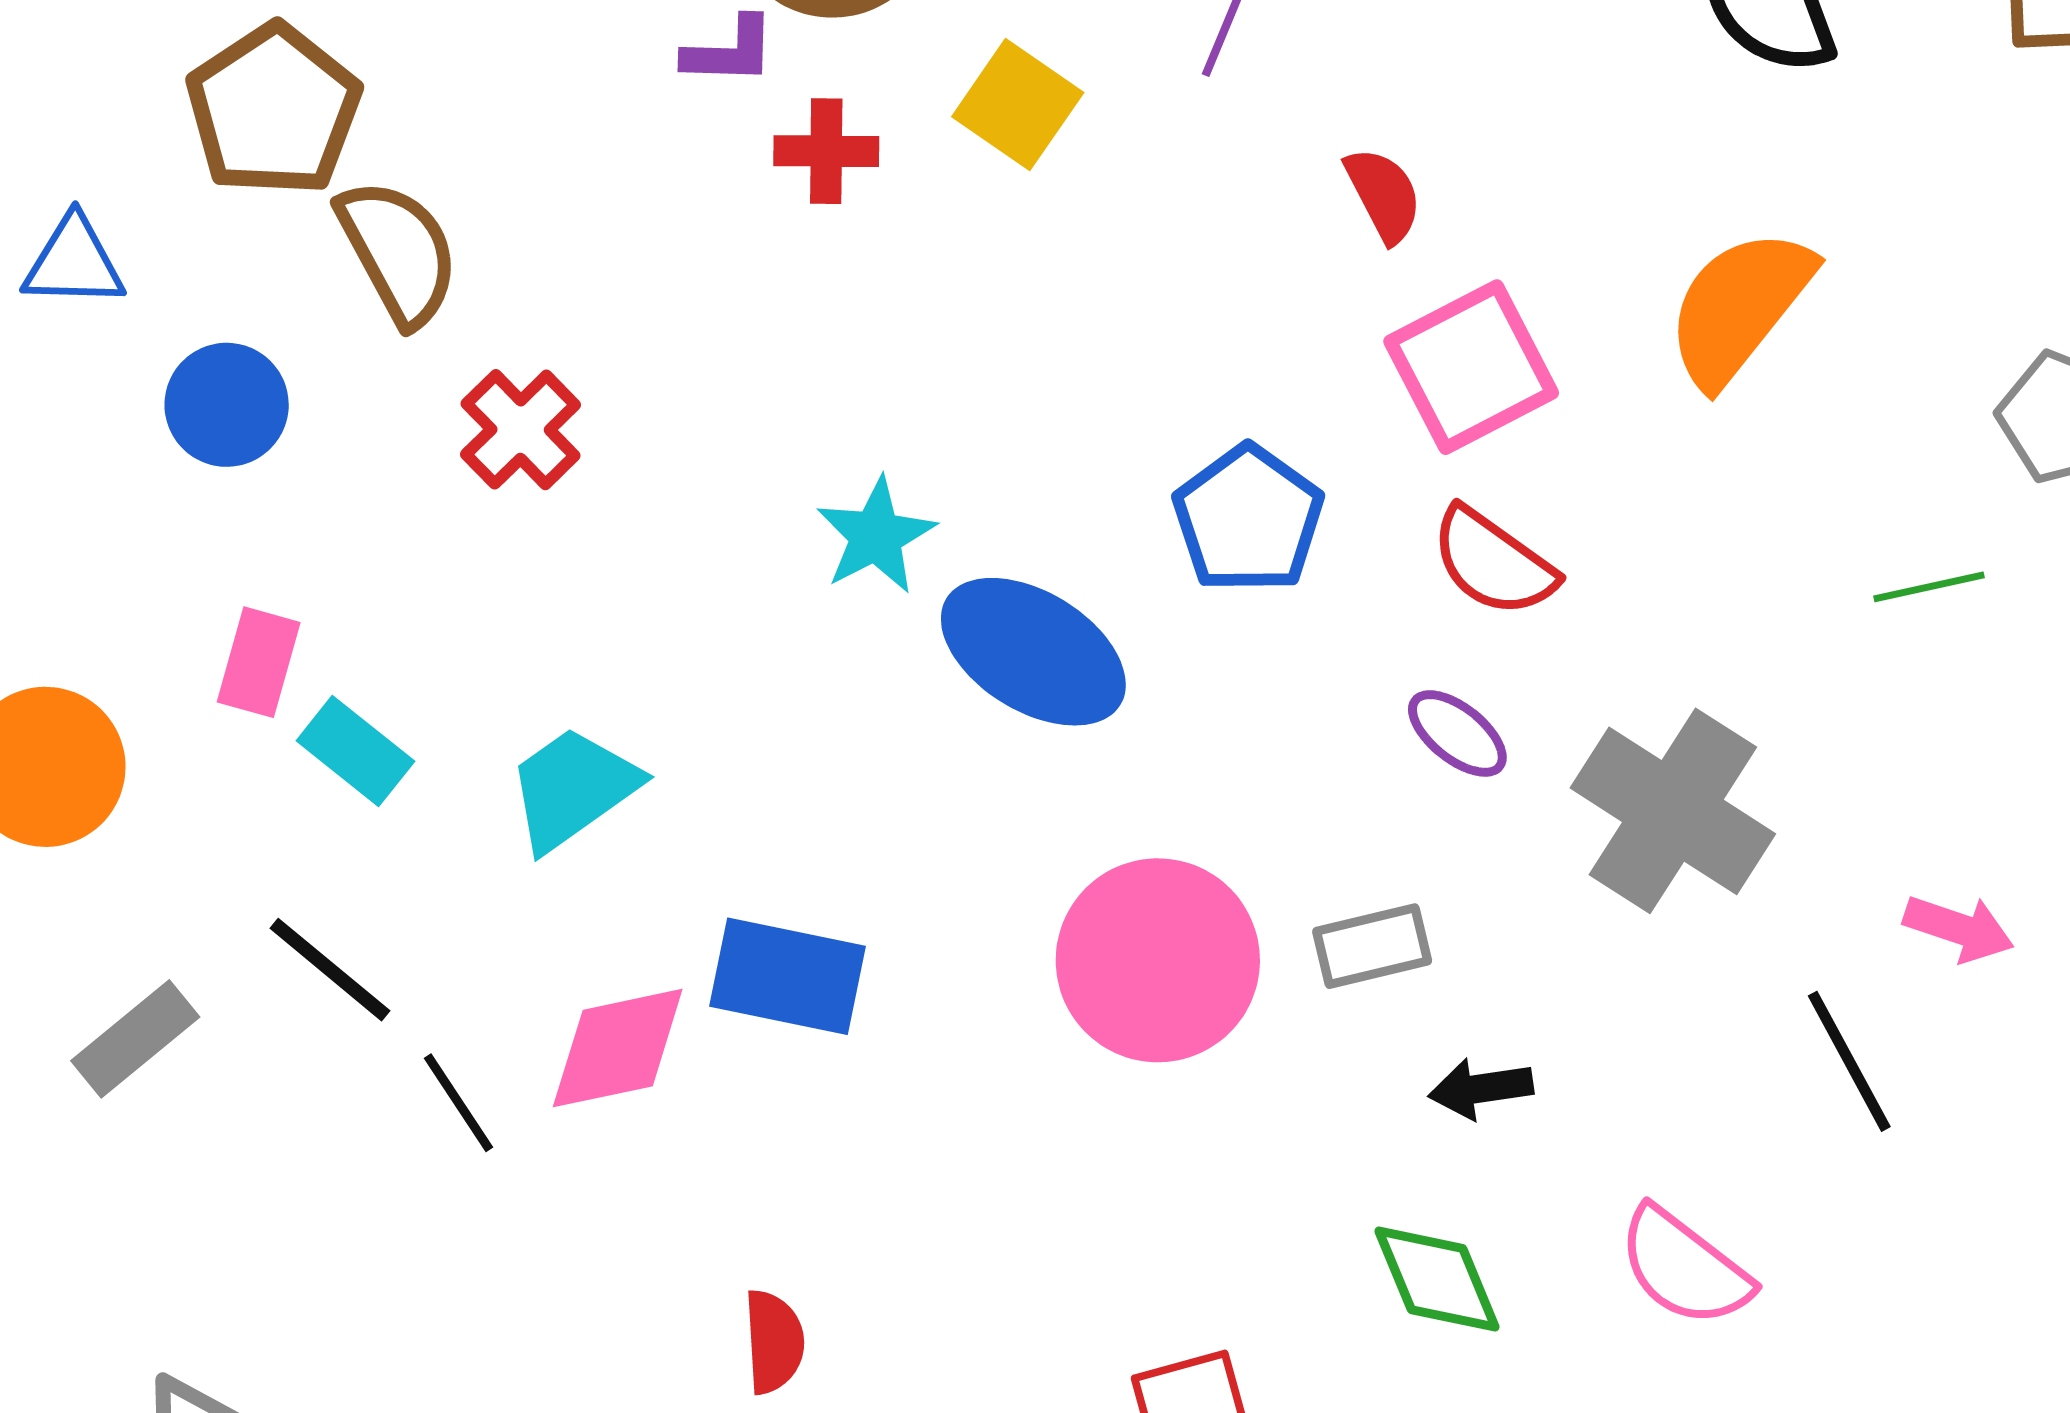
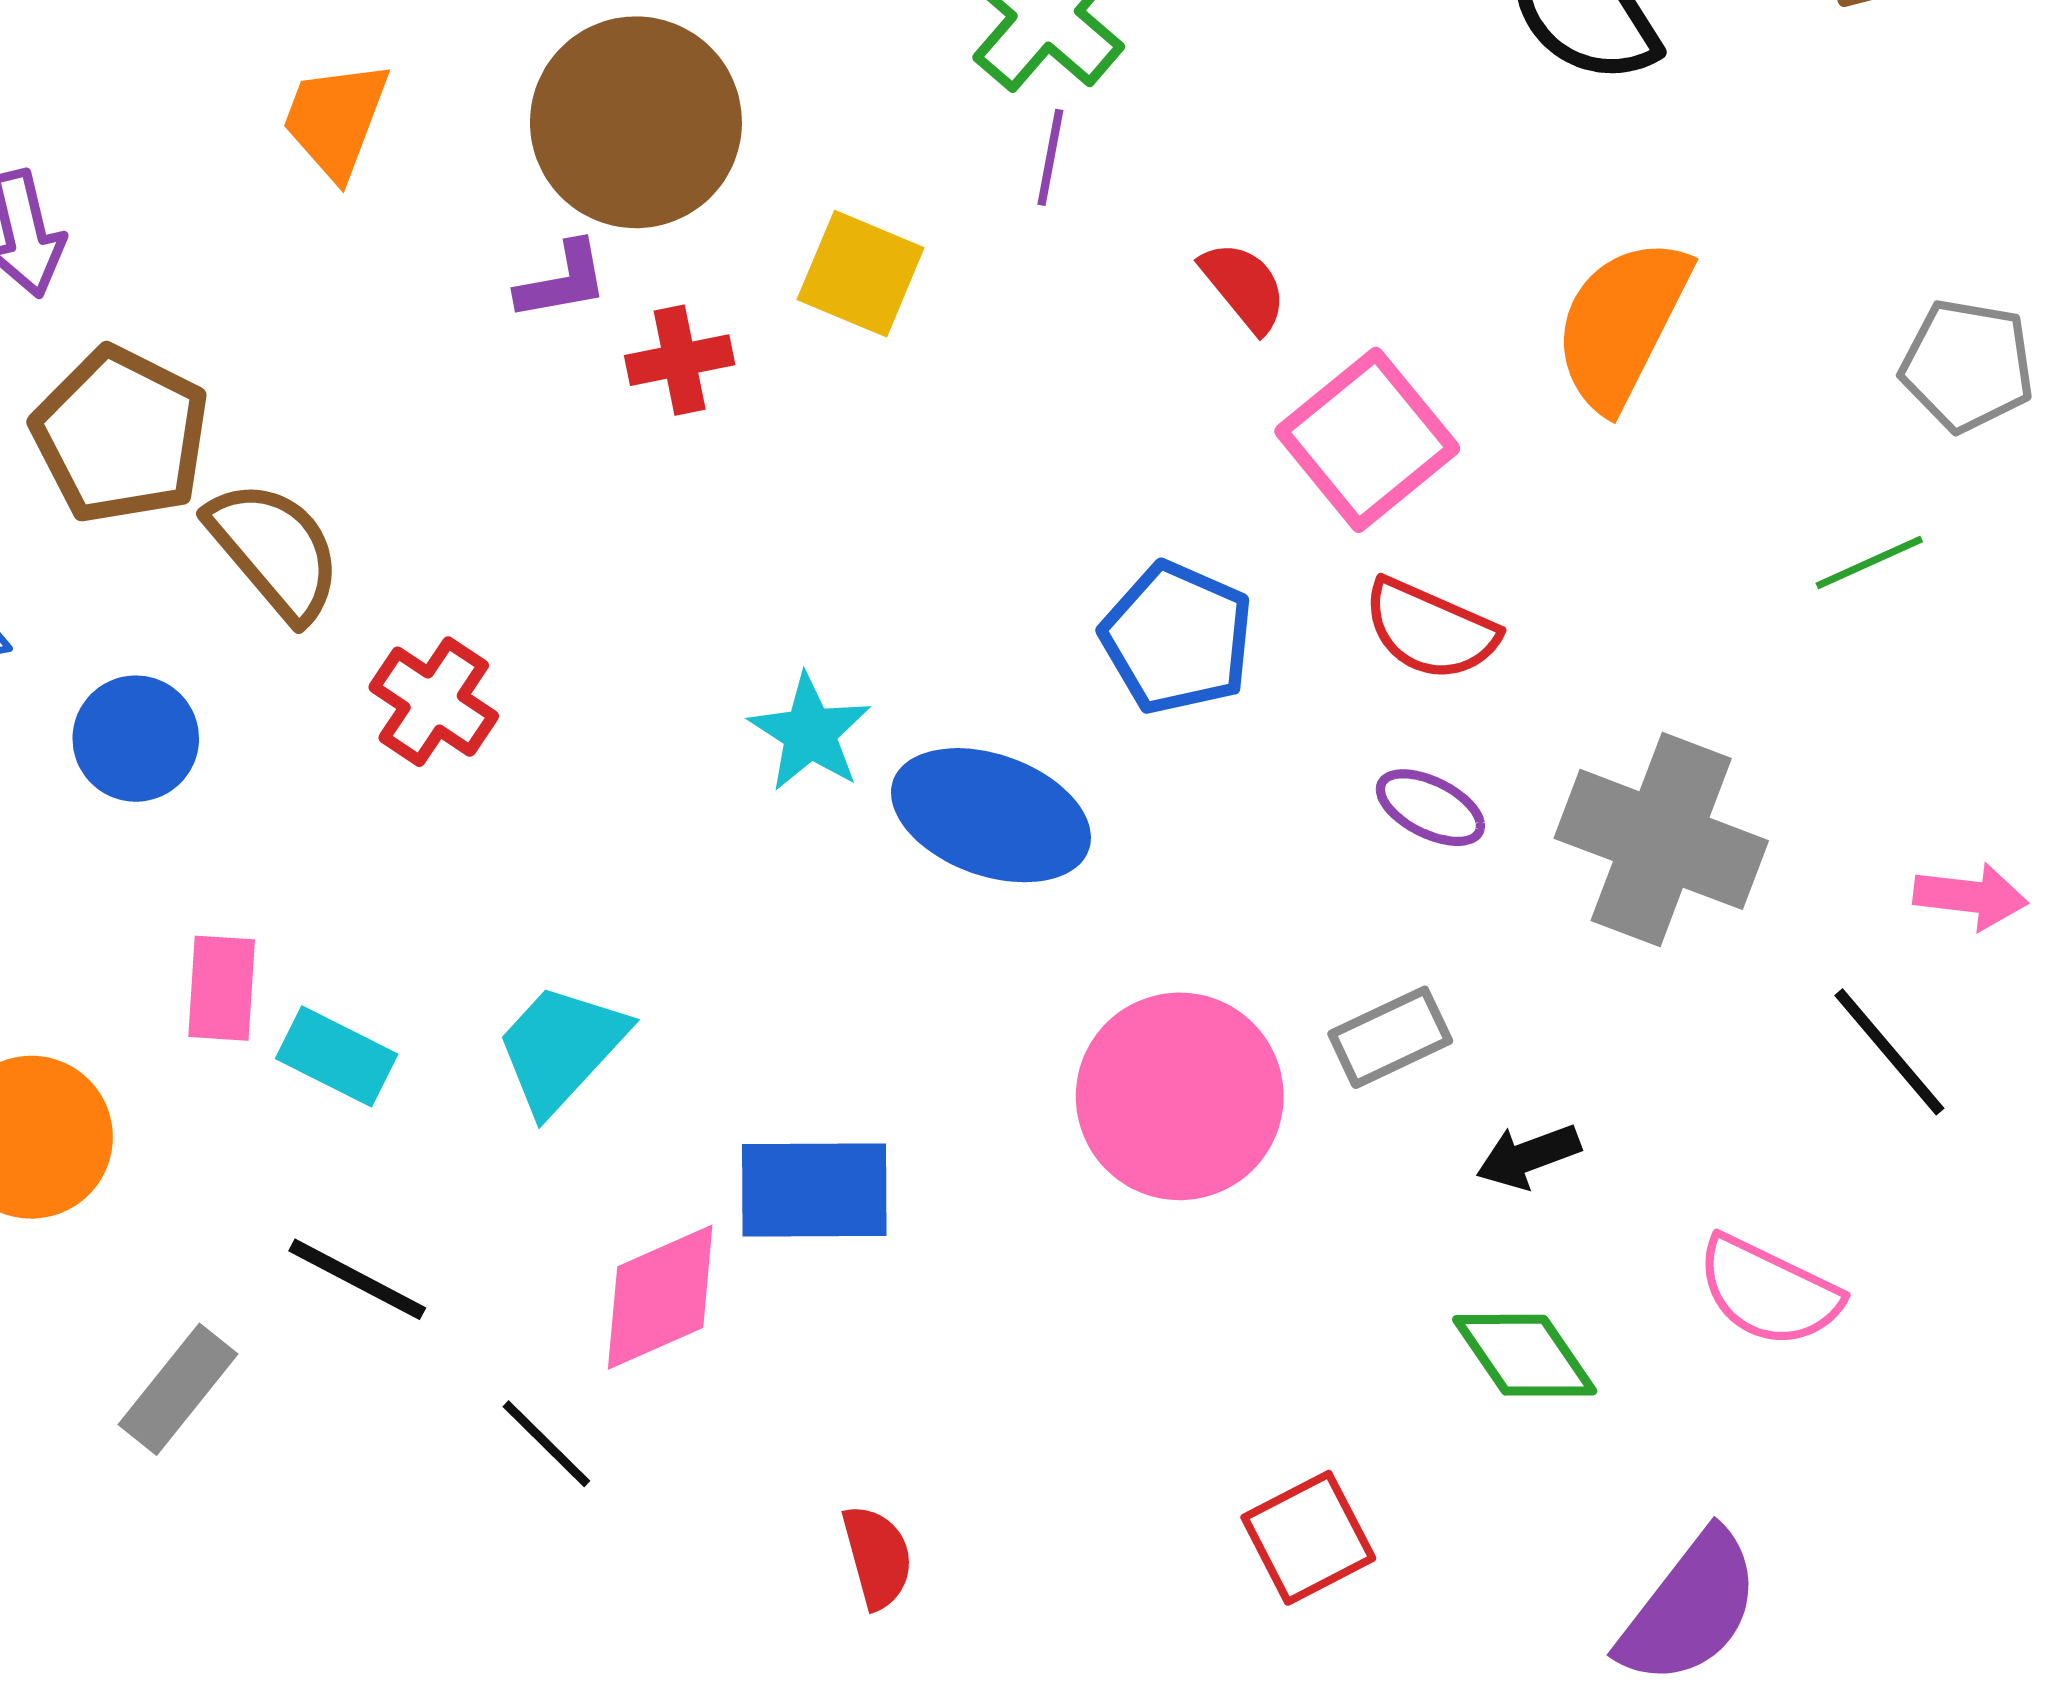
black line: (459, 1103) -> (546, 1444), moved

